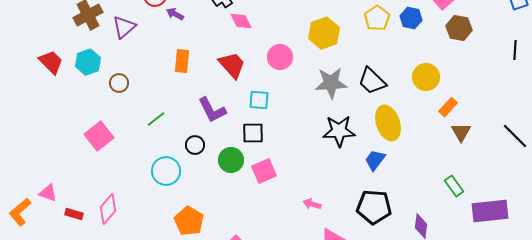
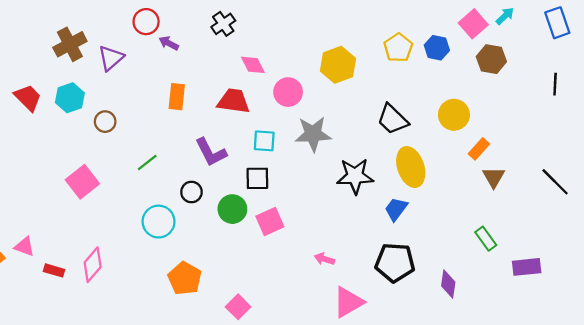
pink diamond: (241, 21) -> (253, 65), moved
red trapezoid: (232, 65) -> (234, 101), turned -40
gray star: (331, 83) -> (313, 134), moved
purple rectangle: (490, 211) -> (527, 267), size x0.7

